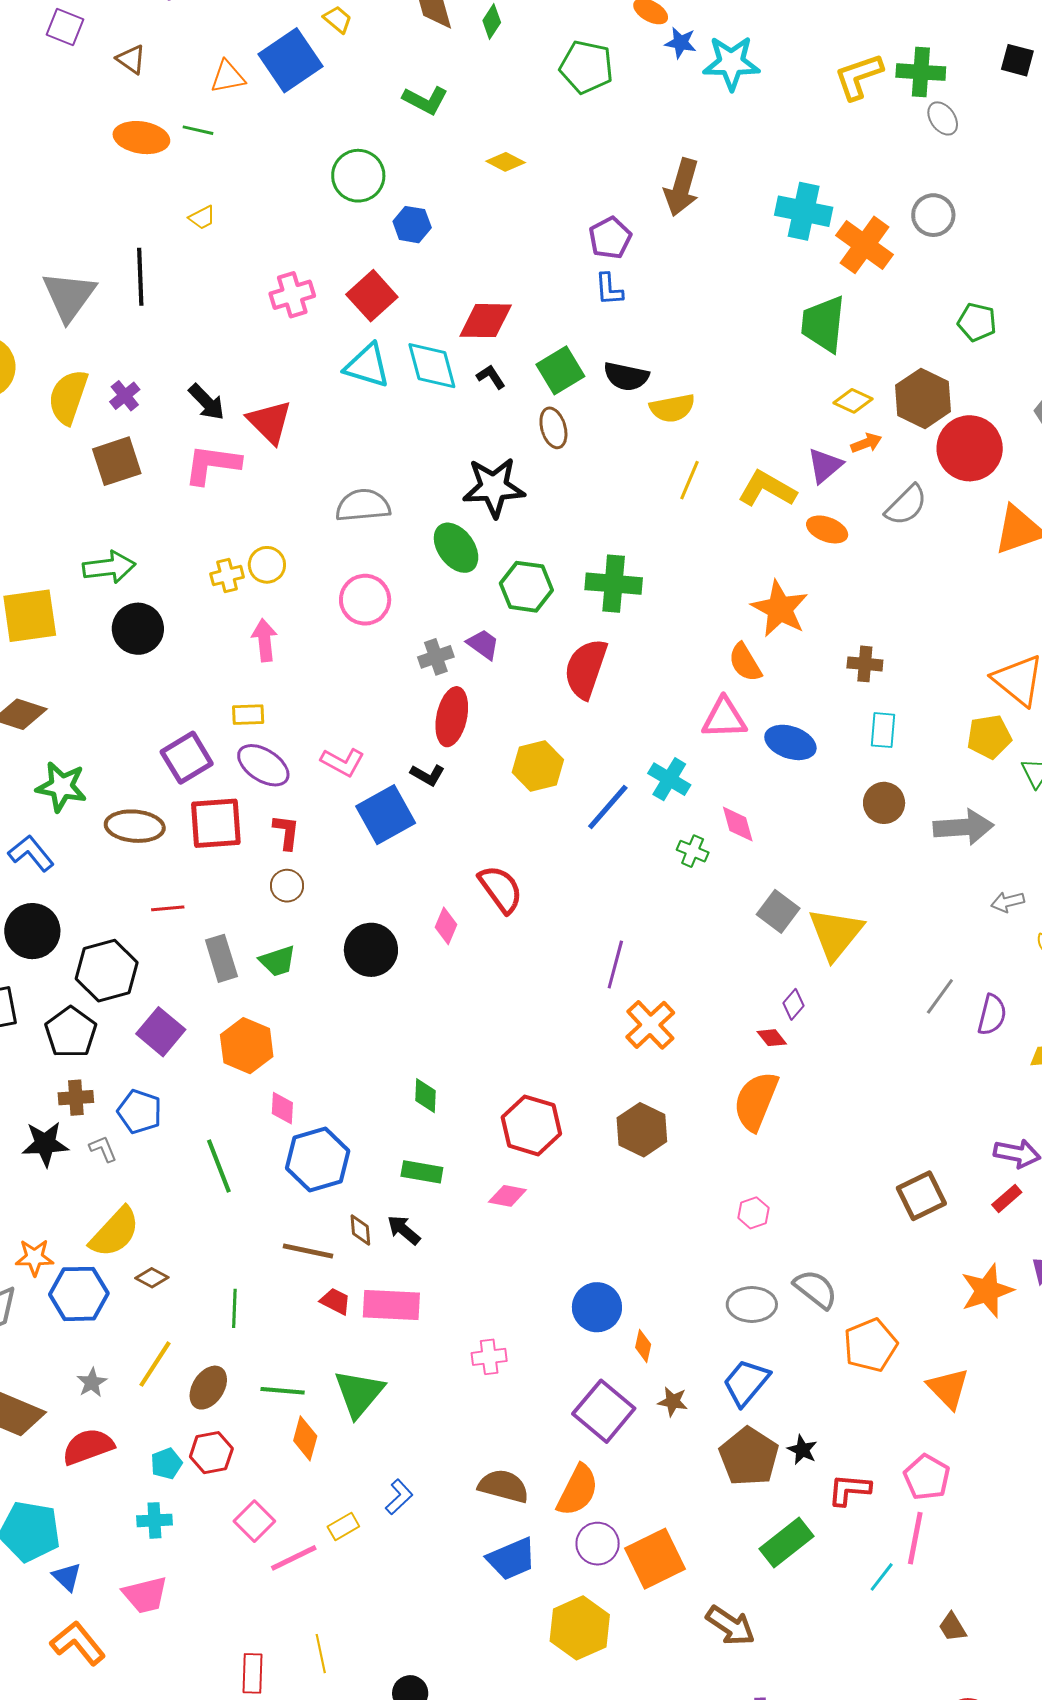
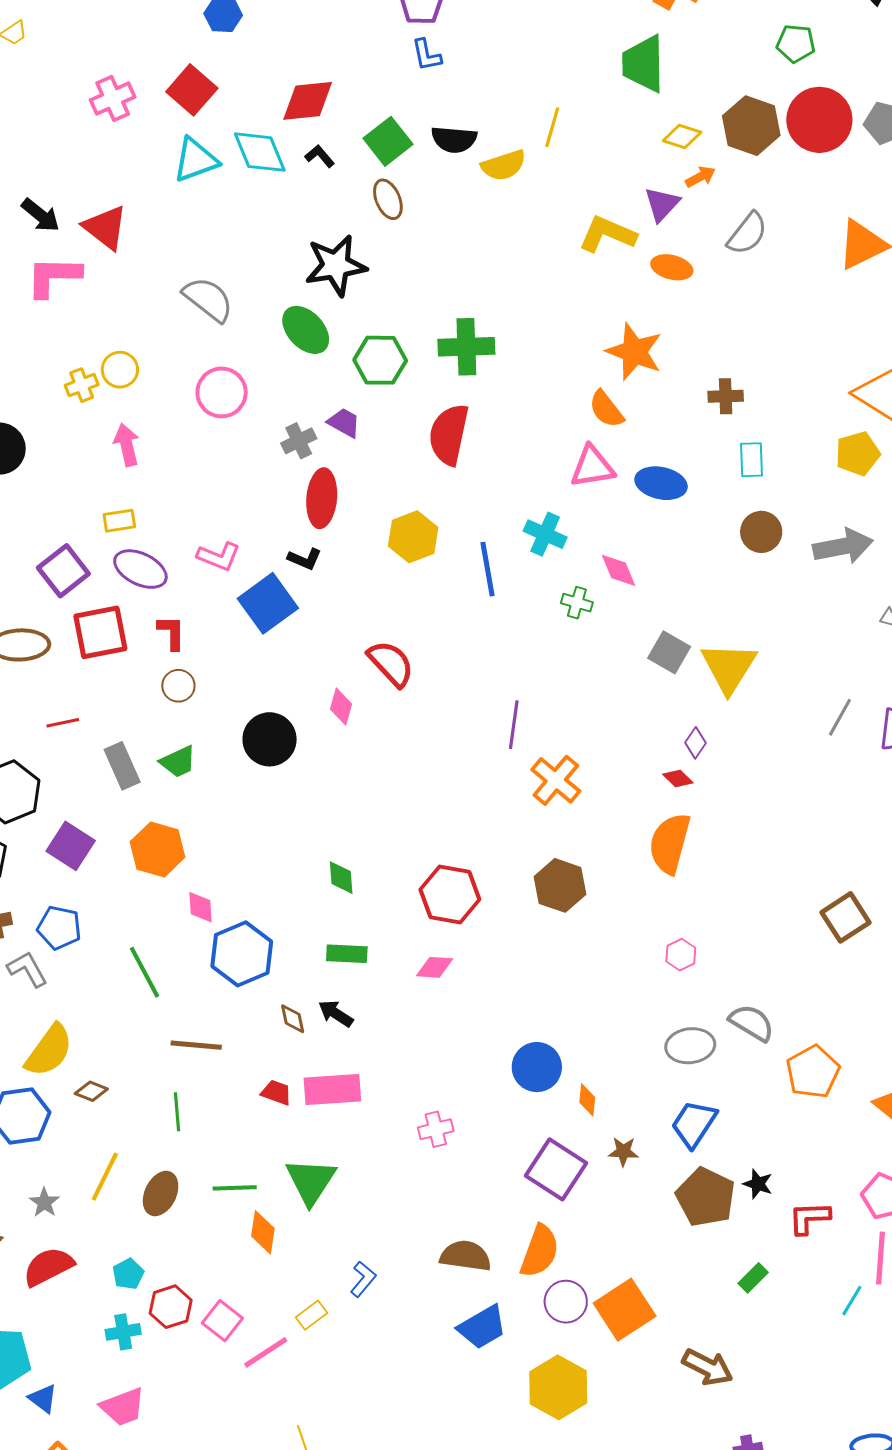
cyan triangle: (367, 366) -> (196, 160), turned -30
red circle: (970, 448) -> (819, 120), moved
yellow line: (690, 480) -> (552, 127), moved
gray semicircle: (363, 505) -> (208, 299), turned 50
blue line: (608, 807) -> (488, 569), turned -44
gray L-shape: (103, 1149) -> (27, 969), size x1.4
brown line: (308, 1251) -> (196, 1045), moved
red hexagon: (211, 1453) -> (171, 1307), moved
green rectangle: (786, 1543) -> (753, 1278), size x0.6

